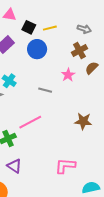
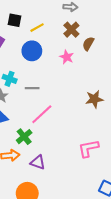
yellow line: (50, 28) -> (37, 28), moved
blue circle: (37, 49) -> (32, 51), moved
gray line: (45, 90) -> (32, 88), moved

